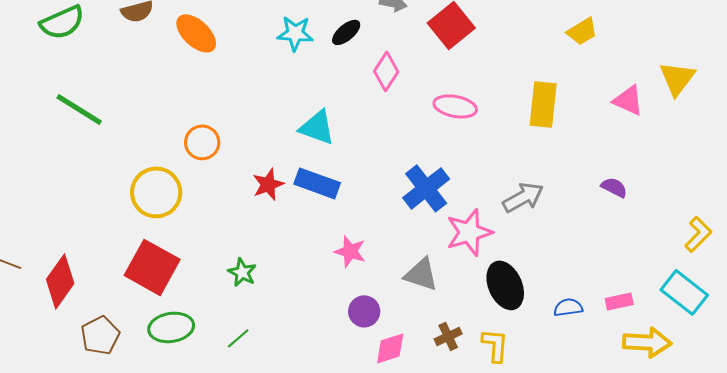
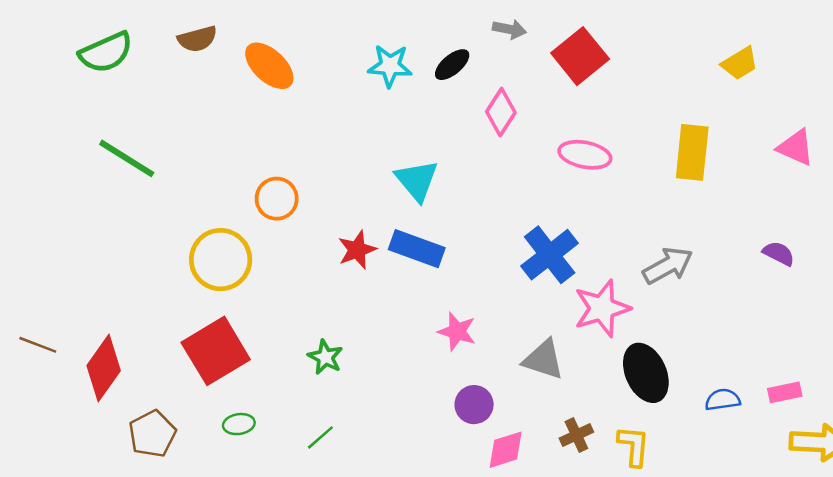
cyan triangle: (317, 127) -> (417, 180), turned 30
red square: (152, 267) -> (216, 351), turned 30
green ellipse: (171, 327) -> (239, 424), size x0.6

